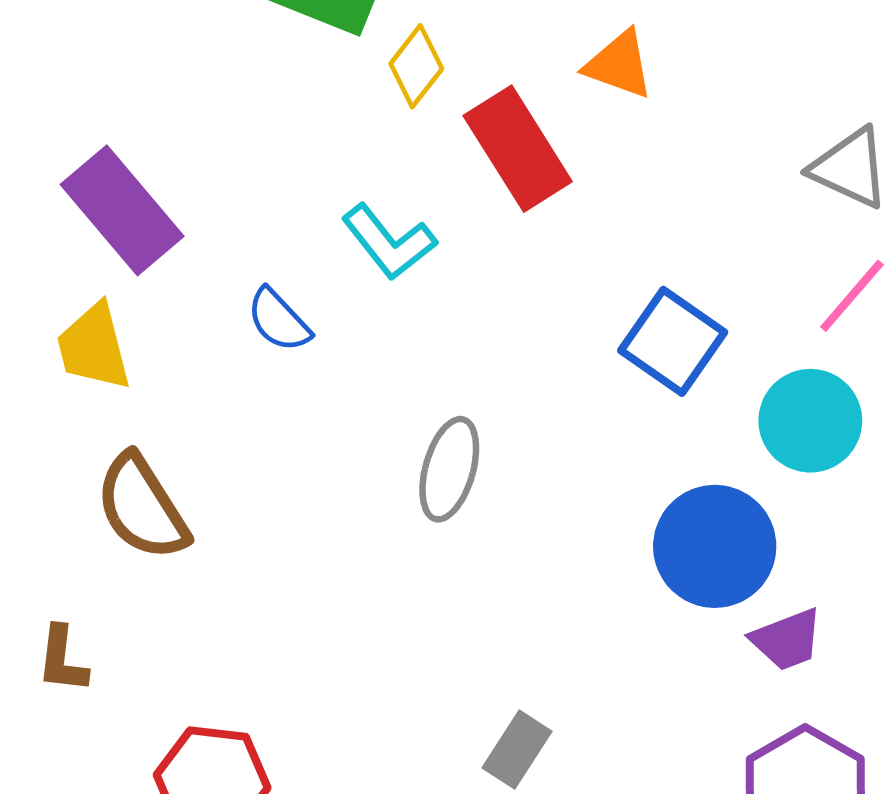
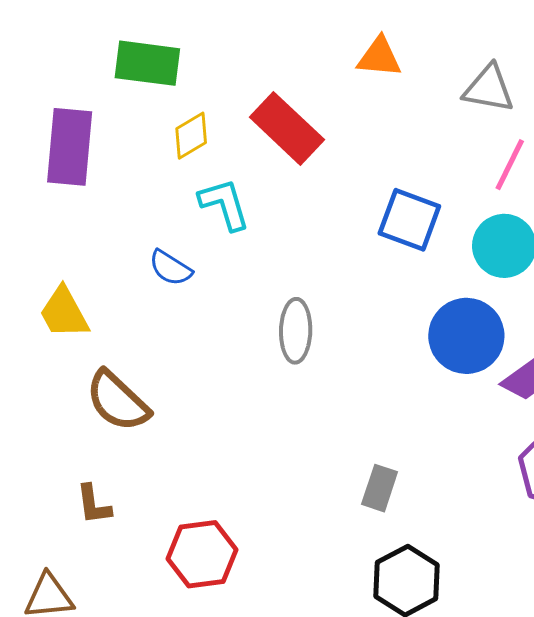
orange triangle: (619, 65) -> (379, 57), moved
yellow diamond: (416, 66) -> (191, 136), moved, turned 36
purple rectangle: (122, 210) -> (70, 147), moved, turned 60
cyan L-shape: (389, 242) -> (224, 204), turned -144

